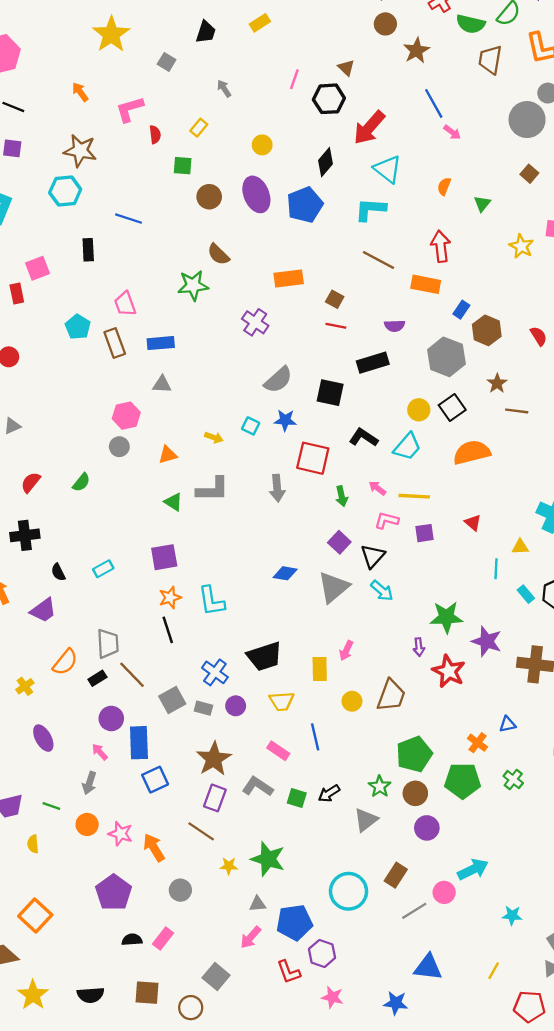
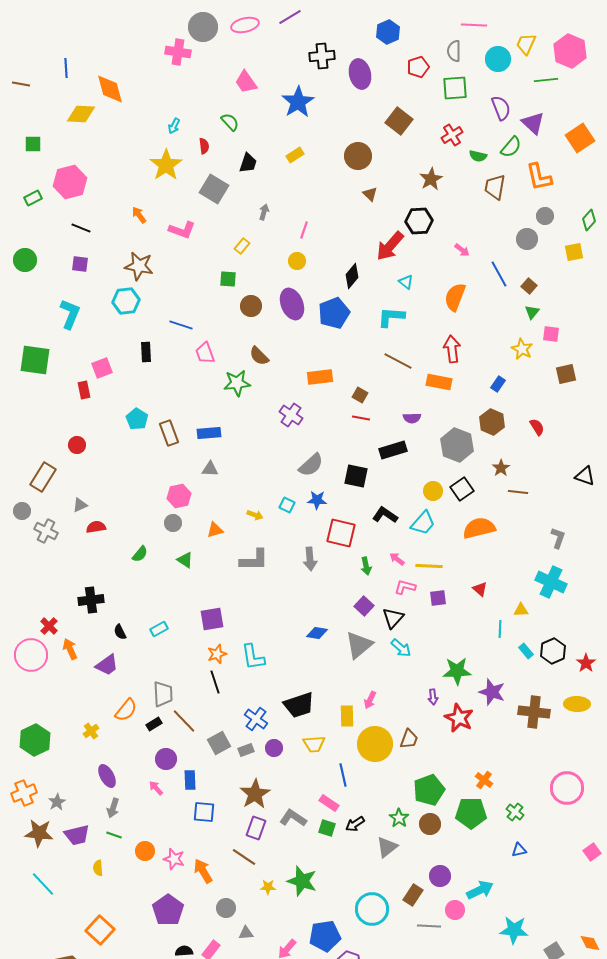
brown circle: (385, 24) -> (358, 156), moved, size x1.4
green semicircle: (471, 24) -> (478, 156), size x0.7
gray square: (167, 62) -> (214, 189), size x1.8
pink line: (294, 79) -> (304, 230), moved
gray arrow: (224, 88) -> (264, 212), turned 49
black hexagon: (329, 99) -> (419, 221), moved
blue line: (434, 103) -> (499, 274), moved
pink L-shape: (130, 109) -> (182, 230), turned -144
gray circle: (527, 120) -> (527, 239), size x0.7
red semicircle: (155, 135) -> (204, 146), moved
cyan triangle: (388, 169) -> (406, 282), size x0.6
orange semicircle: (444, 186) -> (455, 297), size x1.8
green triangle: (482, 204) -> (532, 312), moved
pink trapezoid: (125, 304) -> (205, 353), moved
blue rectangle: (461, 310) -> (498, 384), moved
red semicircle: (31, 482) -> (96, 527), moved, turned 42
green triangle: (173, 502) -> (185, 560), moved
brown trapezoid: (391, 695) -> (409, 739), size x0.7
yellow circle: (352, 701) -> (375, 744), size x2.0
gray rectangle: (203, 708) -> (246, 750), turned -35
blue triangle: (507, 724) -> (519, 850), moved
blue rectangle: (139, 743) -> (190, 780), size x0.7
pink rectangle: (278, 751) -> (329, 803), moved
blue square: (155, 780) -> (204, 812), turned 30
gray arrow: (89, 783) -> (113, 808), moved
purple circle: (427, 828) -> (440, 876), moved
gray triangle: (258, 904) -> (246, 933), moved
gray line: (414, 911) -> (429, 926), turned 35
cyan star: (512, 915) -> (514, 930), size x1.6

